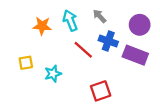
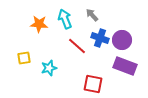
purple circle: (140, 25) -> (122, 40), moved
purple rectangle: (135, 55) -> (125, 66), moved
red square: (101, 91) -> (93, 84), turned 30

